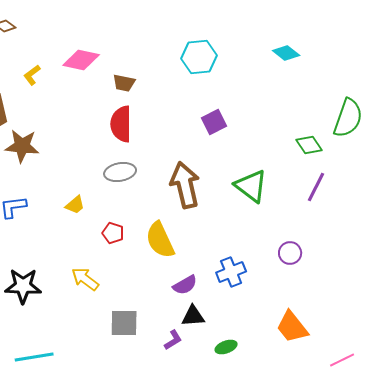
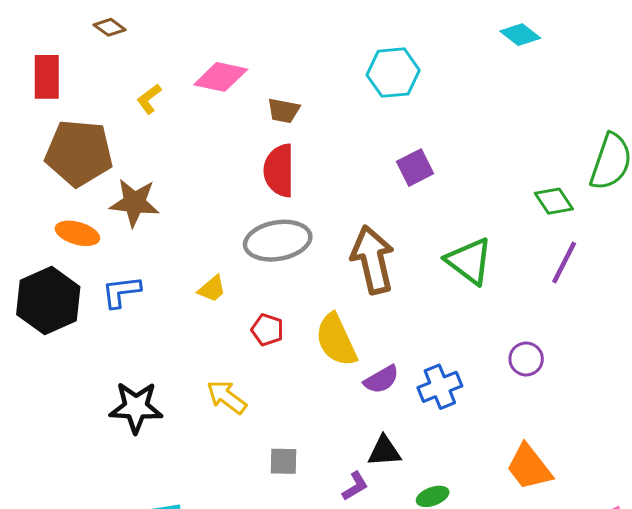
cyan diamond: (286, 53) -> (520, 35), moved
gray ellipse: (120, 172) -> (278, 241), size x1.4
purple semicircle: (185, 285) -> (381, 379), moved
gray square: (124, 323) -> (284, 461), size x0.7

